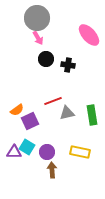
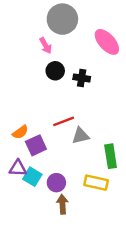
gray circle: (37, 18) -> (62, 19), moved
green rectangle: (92, 115) -> (111, 156), moved
purple triangle: (14, 152) -> (18, 168), moved

